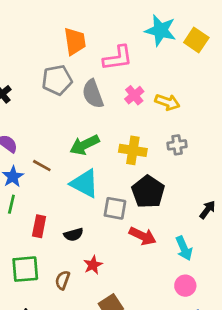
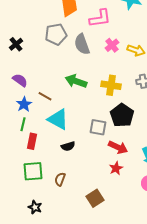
green arrow: (85, 145) -> (76, 81), turned 45
cyan triangle: (85, 184) -> (58, 119), moved
red rectangle: (39, 226) -> (32, 141), moved
red star: (93, 265) -> (116, 168), moved

